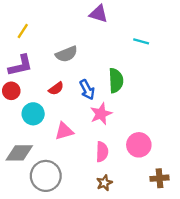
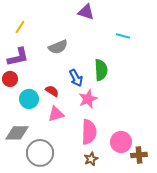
red semicircle: (56, 89) -> (52, 91), moved, turned -112
pink circle: (139, 145) -> (121, 142), moved
pink semicircle: (102, 152) -> (89, 132), size x1.4

